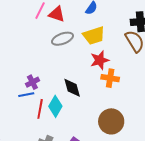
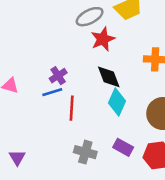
red star: (100, 60) -> (103, 39), moved
cyan diamond: (55, 106) -> (117, 102), moved

